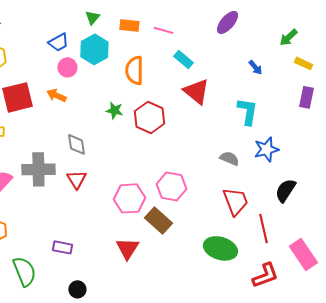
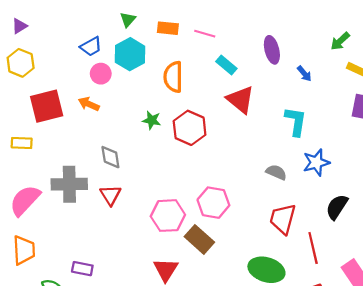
purple ellipse: (227, 22) -> (272, 50), moved, turned -55
red trapezoid: (235, 201) -> (283, 219), turned -144
purple rectangle: (62, 247) -> (82, 269), moved

